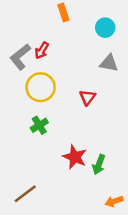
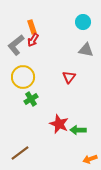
orange rectangle: (63, 12) -> (32, 27), moved
yellow circle: (41, 87) -> (23, 77), moved
green arrow: (99, 165) -> (78, 130), turned 70

